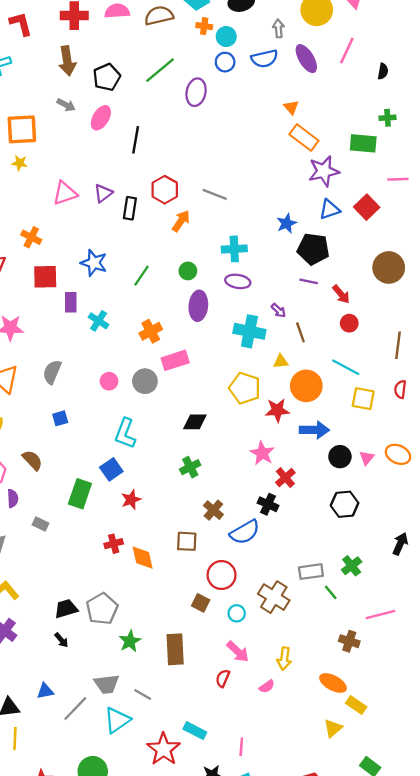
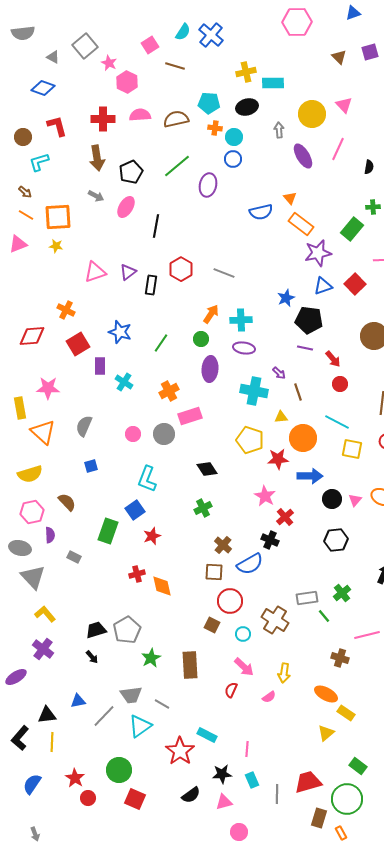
blue semicircle: (265, 59) -> (261, 212), moved
green rectangle: (363, 143) -> (352, 229), turned -55
orange arrow: (181, 221) -> (211, 314), moved
red square: (45, 277) -> (78, 344), turned -30
black diamond: (195, 422) -> (207, 469), turned 55
brown square: (187, 541) -> (214, 572), moved

